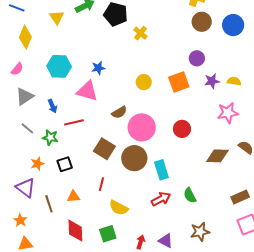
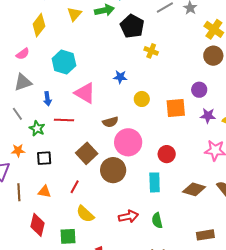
yellow cross: (140, 33) -> (151, 51), turned -32
blue star: (98, 68) -> (120, 77), moved
cyan rectangle: (161, 170) -> (155, 182), moved

